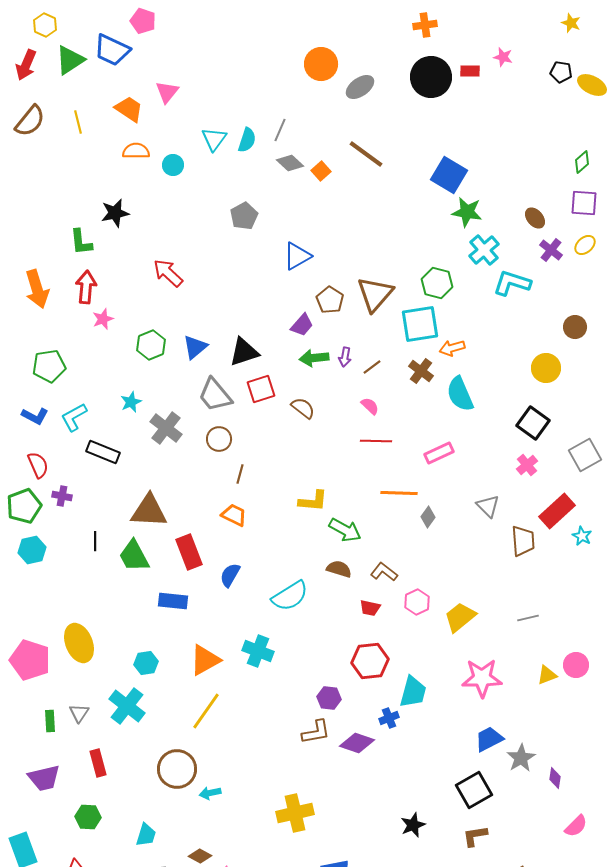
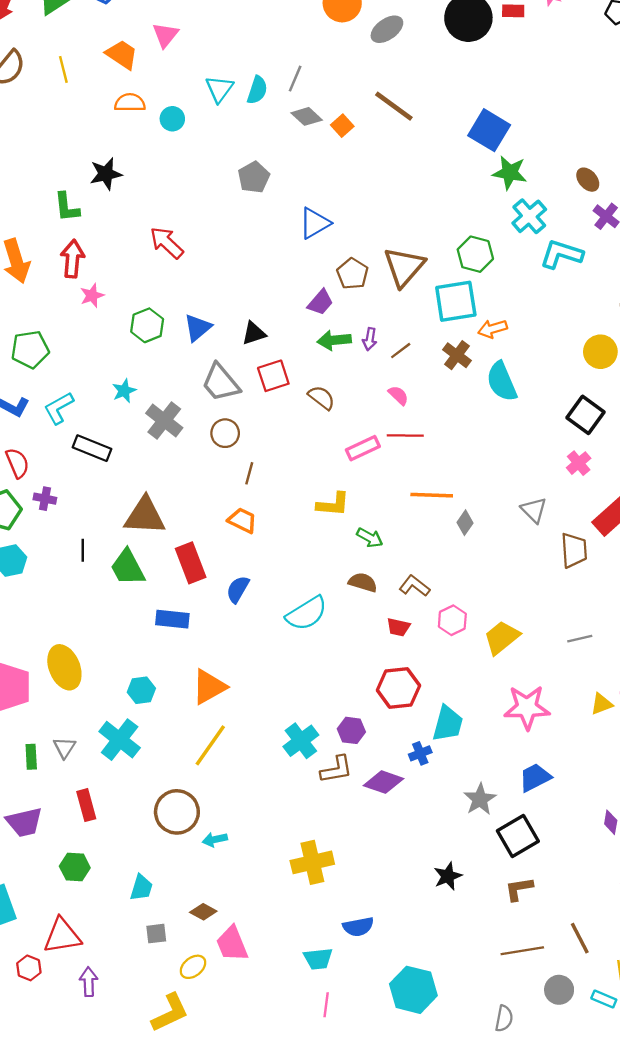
black triangle: (244, 352) -> (254, 333), size x0.7
pink rectangle: (439, 453) -> (363, 448), moved
green arrow: (345, 530) -> (370, 538), size x0.7
cyan cross: (258, 651) -> (301, 741), moved, turned 32
gray star: (521, 758) -> (480, 799), moved

